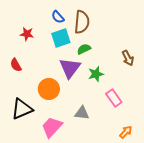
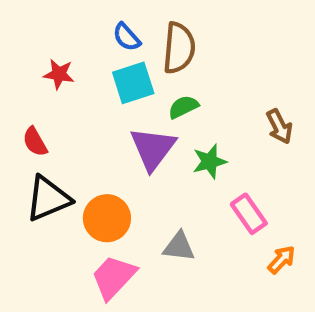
orange circle: (49, 89) -> (107, 218), moved
black triangle: (22, 109) -> (48, 199), moved
orange arrow: (126, 132) -> (282, 260), moved

